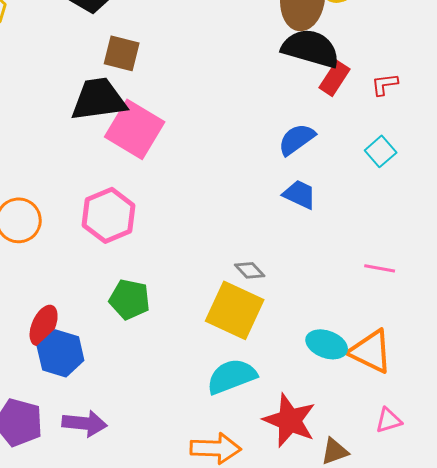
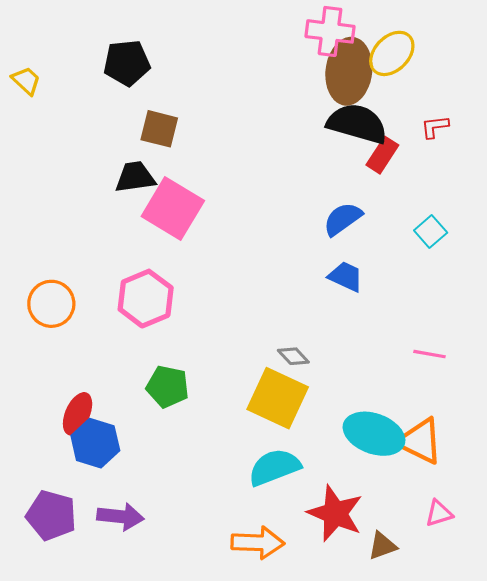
red L-shape: (385, 84) -> (435, 127), moved
black trapezoid: (99, 99) -> (135, 177), size x0.7
cyan ellipse: (327, 344) -> (374, 434), size x1.4

